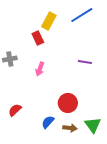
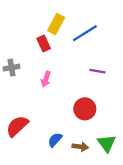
blue line: (82, 15) -> (85, 33), moved
red circle: (68, 103) -> (85, 109), moved
red semicircle: (15, 110) -> (17, 126), size x1.5

